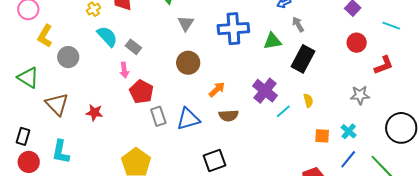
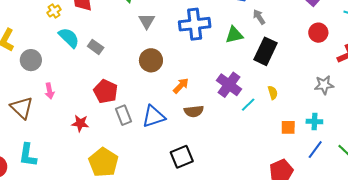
pink arrow: (124, 70) -> (50, 91), moved
red star: (94, 113) -> (80, 123), moved
cyan cross: (349, 131) -> (314, 122), turned -35

